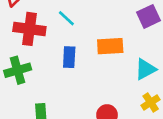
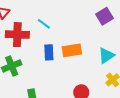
orange rectangle: (110, 46) -> (72, 50), moved

